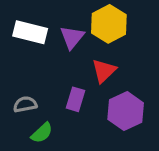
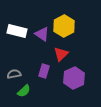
purple triangle: (72, 37) -> (42, 34), turned -35

